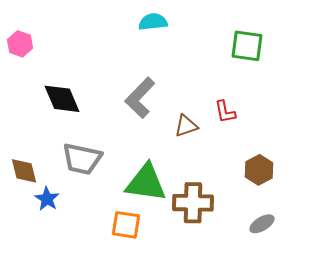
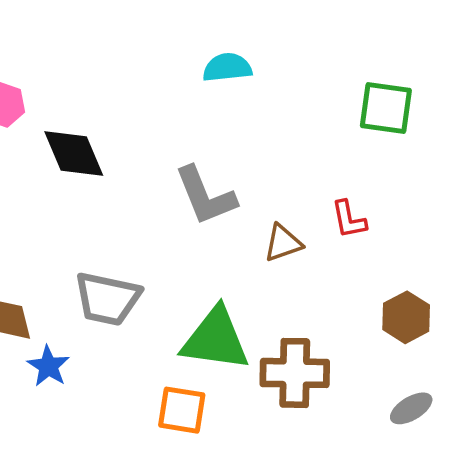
gray L-shape: (140, 98) -> (205, 196), turned -66
black diamond: (62, 99) -> (74, 154), moved

